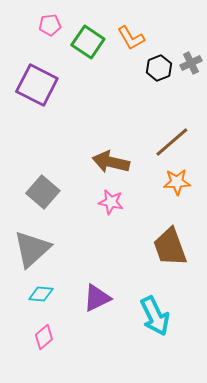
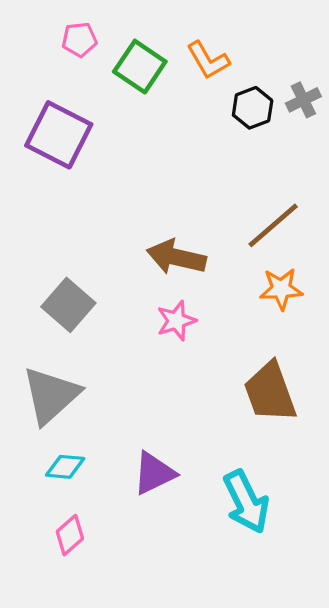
pink star: (111, 202) -> (176, 321), turned -30

